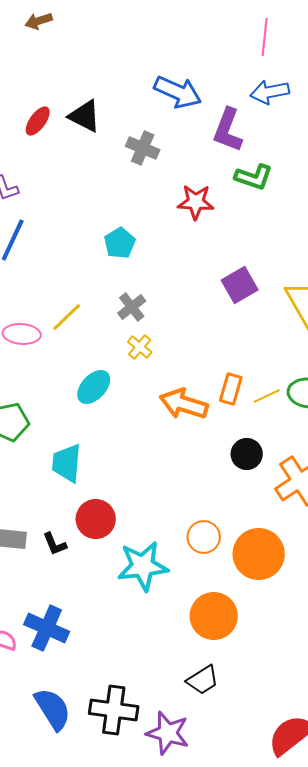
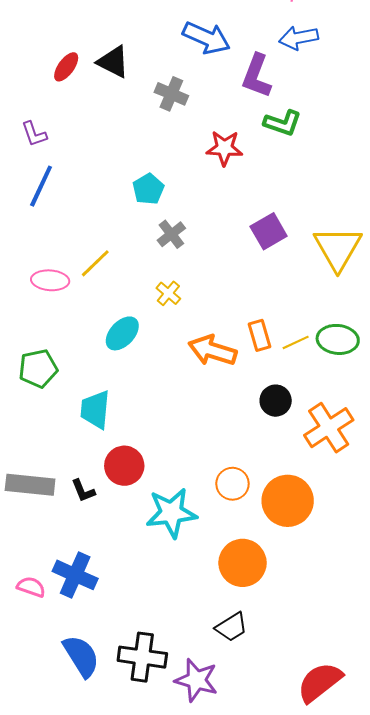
gray cross: (132, 307) -> (171, 234), moved
orange rectangle: (231, 389) -> (260, 335), turned -32

